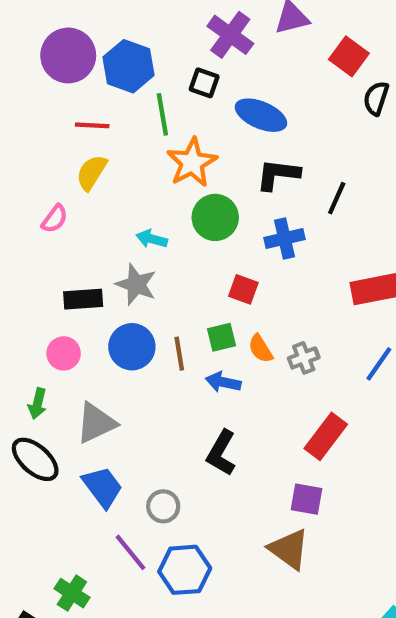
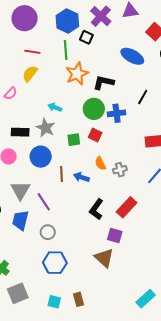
blue hexagon: (129, 66) -> (67, 21), moved
blue ellipse: (261, 115) -> (132, 56), moved
black L-shape: (278, 175) -> (104, 82), moved
green circle: (215, 217) -> (94, 109), moved
green square: (222, 337) -> (74, 140), moved
brown line: (179, 354) -> (62, 174), moved
gray triangle: (96, 423) -> (20, 190), turned -40
black L-shape: (221, 453) -> (96, 209), moved
blue trapezoid: (103, 487) -> (20, 220), turned -135
purple line: (131, 552) -> (44, 202), moved

